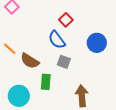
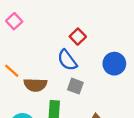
brown semicircle: (30, 61) -> (35, 85), turned -30

